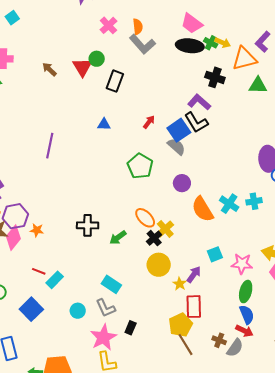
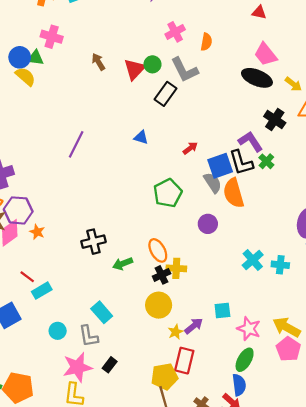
green cross: (211, 43) -> (266, 161), moved
gray L-shape: (142, 44) -> (184, 70), moved
orange semicircle: (203, 209) -> (234, 193), moved
black cross: (88, 225) -> (93, 242), turned -30
yellow cross: (165, 229) -> (176, 268), turned 30

